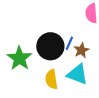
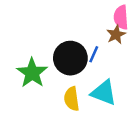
brown star: (81, 50) -> (116, 35), moved

